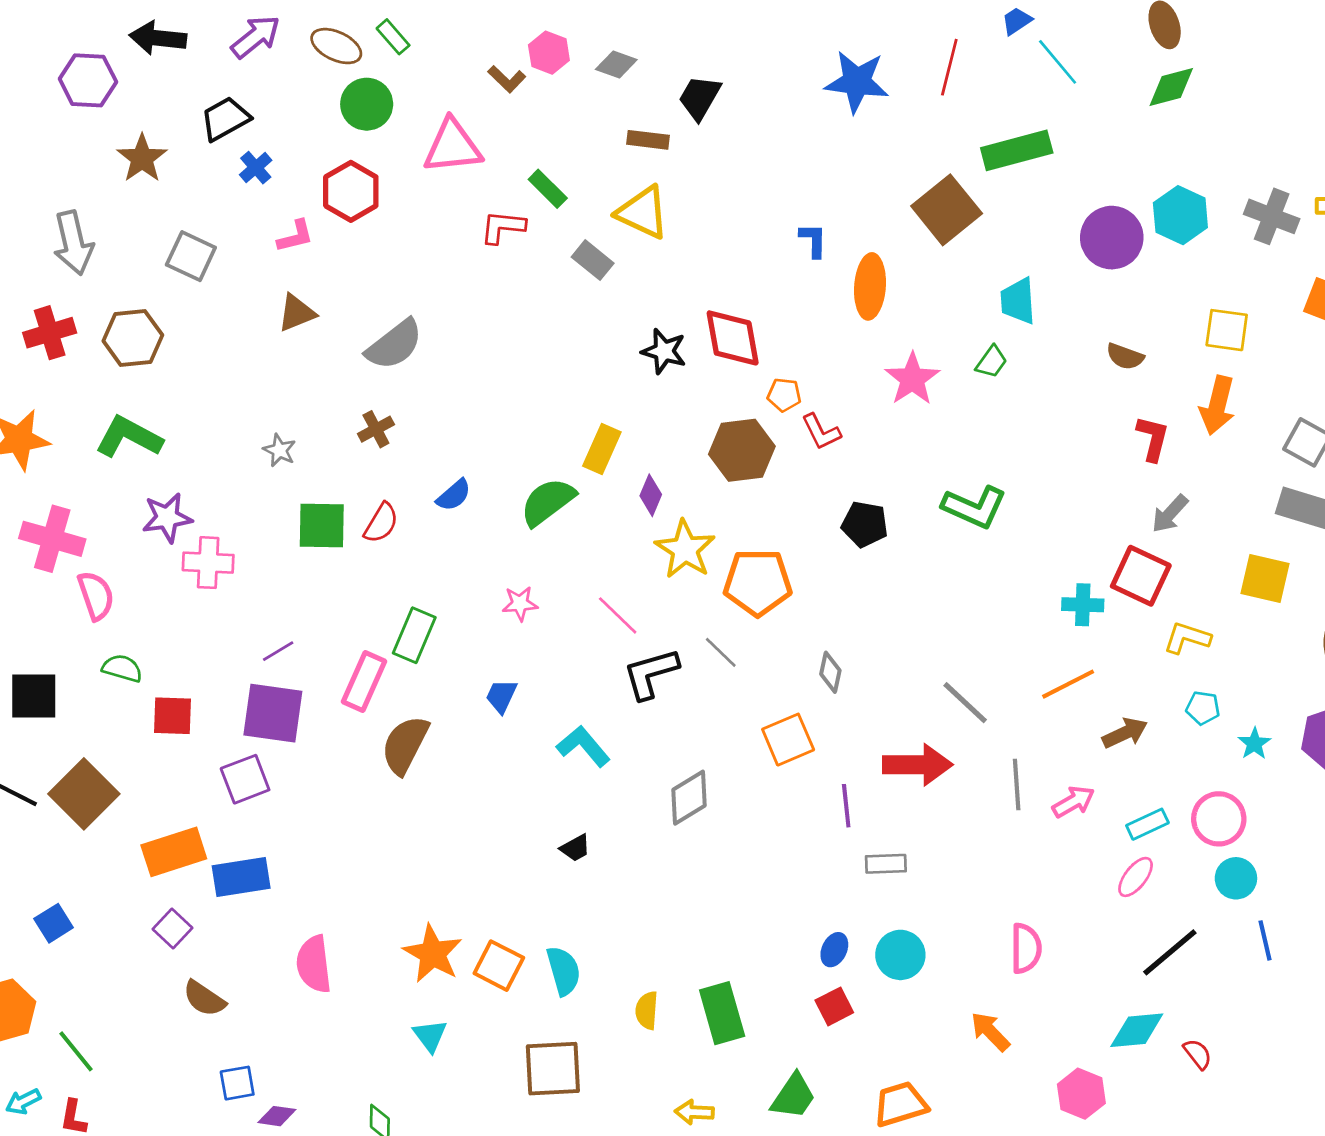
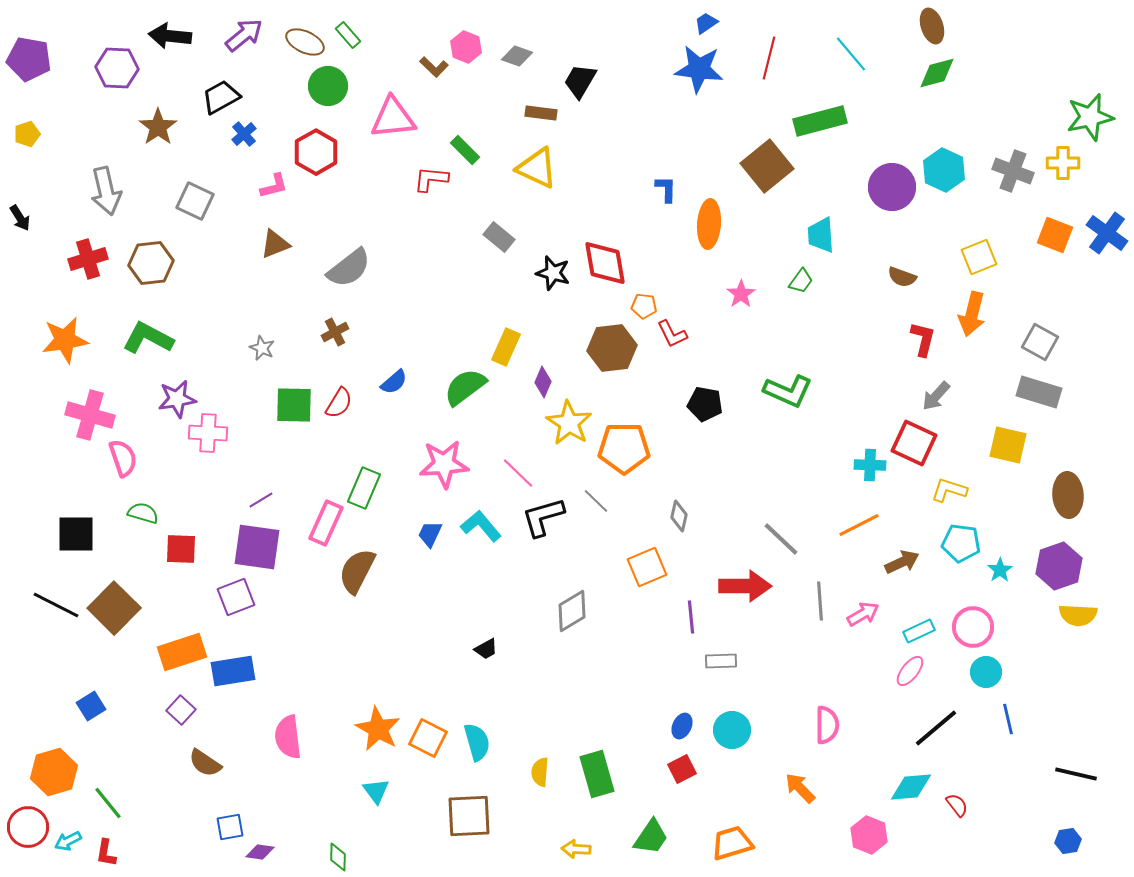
blue trapezoid: (1017, 21) -> (706, 23), moved
gray rectangle: (593, 260) -> (499, 237), moved
yellow square: (1227, 330) -> (979, 257), turned -30
pink star: (912, 379) -> (741, 294), size x0.7
pink star: (520, 604) -> (444, 464), size x1.8
cyan pentagon: (1203, 708) -> (961, 543), size x1.5
cyan L-shape: (583, 746) -> (481, 526), moved

